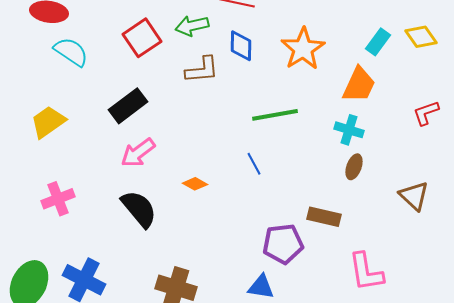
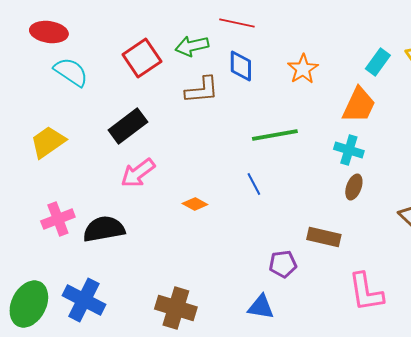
orange star: (303, 49) -> (303, 69), size x0.7
black semicircle: (139, 209) -> (104, 229), moved, turned -60
purple pentagon: (283, 244) -> (283, 264), size x0.7

